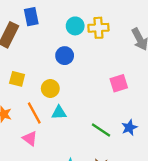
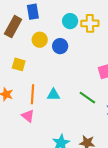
yellow circle: (50, 88) -> (40, 40), moved
orange line: (34, 113) -> (32, 94), turned 30
green line: (101, 130) -> (87, 98), moved

